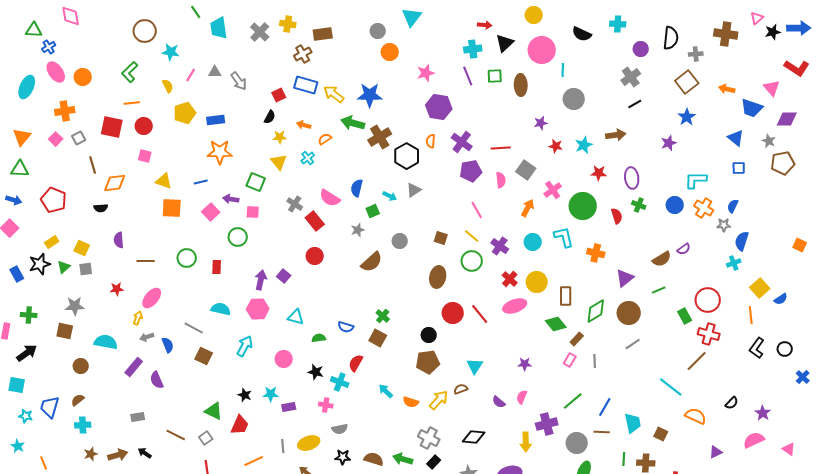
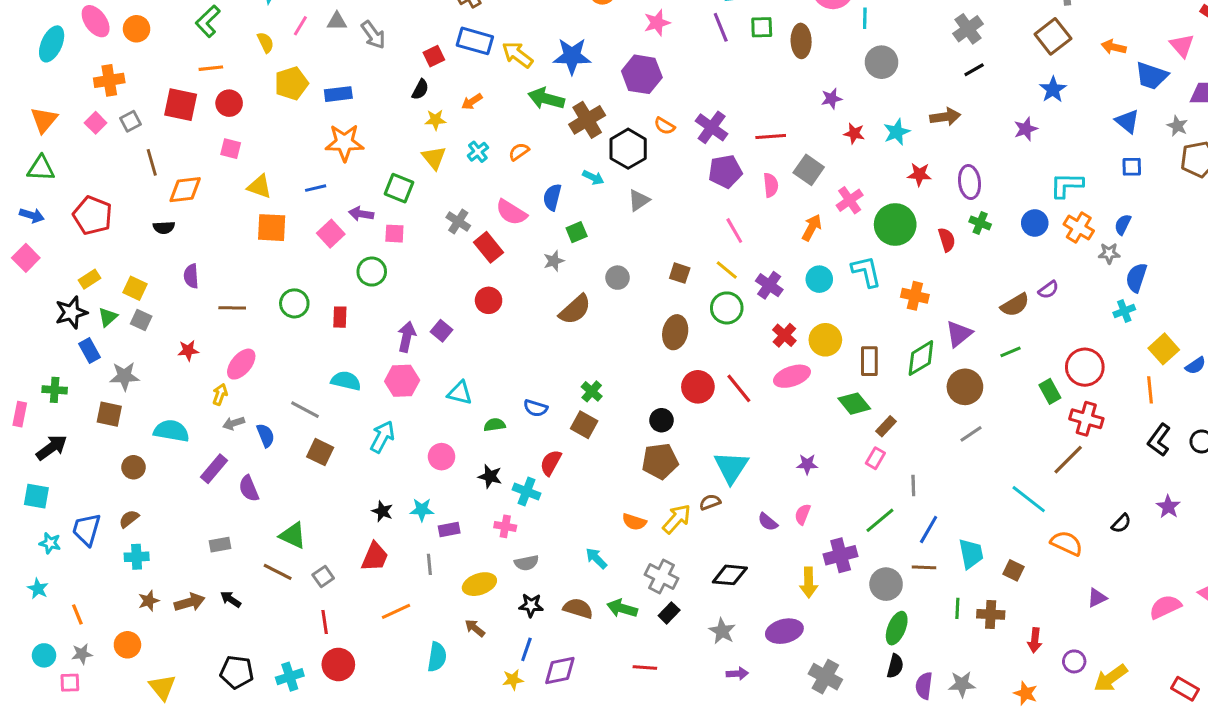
purple hexagon: (439, 107) -> (642, 74), moved
orange arrow: (304, 125) -> (472, 102), turned -48
orange semicircle: (325, 139) -> (519, 152), moved
orange semicircle: (431, 141) -> (665, 126), turned -64
cyan arrow: (390, 196) -> (593, 177), moved
gray square: (86, 269) -> (141, 320), turned 32
blue rectangle: (17, 274) -> (90, 350), moved
green diamond: (596, 311) -> (921, 358), moved
gray line: (595, 361) -> (913, 485), moved
cyan triangle: (475, 366) -> (731, 467), size x1.4
cyan arrow: (386, 391) -> (596, 558), moved
green triangle: (214, 411) -> (293, 536), moved
purple star: (763, 413) -> (1168, 507), moved
pink semicircle: (754, 440) -> (1165, 607), moved
gray line: (283, 446) -> (429, 564), moved

